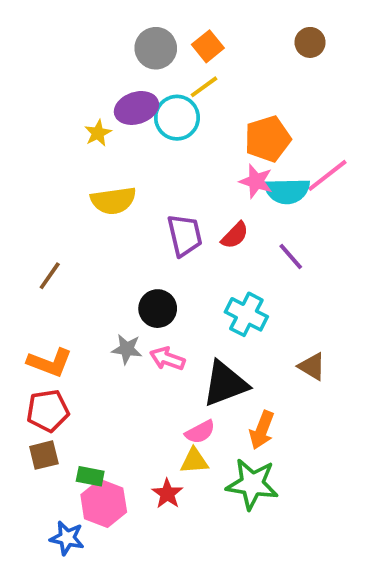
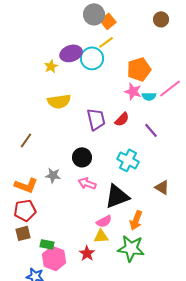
gray circle: (156, 48) -> (94, 14), moved
cyan semicircle: (287, 191) -> (149, 96), size x0.6
gray star: (127, 349) -> (53, 175), moved

